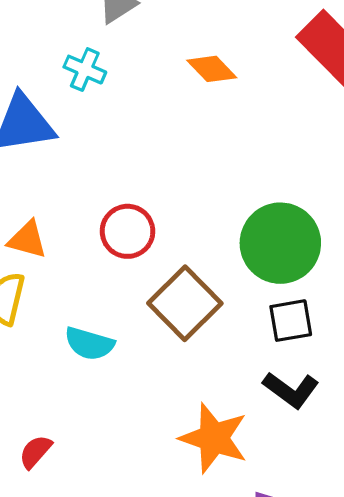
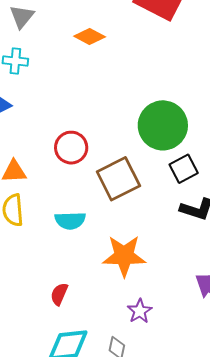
brown square: (185, 303) -> (118, 179), turned 36
orange star: (214, 438) -> (124, 256), moved

